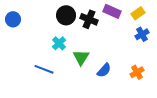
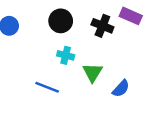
black circle: (66, 15) -> (61, 21), moved
cyan cross: (59, 43) -> (66, 55), turned -32

